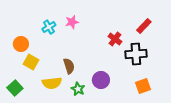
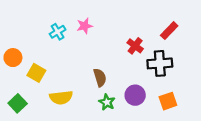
orange circle: (21, 44) -> (13, 58), moved
brown semicircle: (69, 66) -> (100, 78), moved
purple circle: (101, 80) -> (135, 95), moved
green star: (78, 89) -> (107, 102), moved

